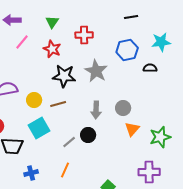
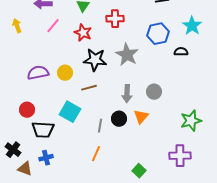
cyan star: (161, 42) -> (192, 26), turned -30
yellow circle: (34, 100) -> (65, 73), moved
cyan square: (39, 128) -> (70, 112), turned -30
orange triangle: (132, 129) -> (141, 117), moved
gray line: (69, 142) -> (100, 126), turned -40
blue cross: (31, 173) -> (46, 158), moved

